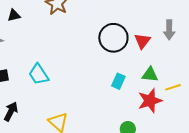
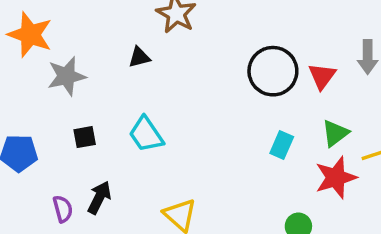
black triangle: (14, 15) -> (139, 57), moved
green triangle: (150, 75) -> (335, 133), turned -42

